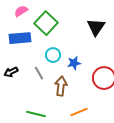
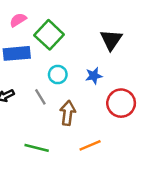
blue star: (74, 63) -> (94, 76), moved

